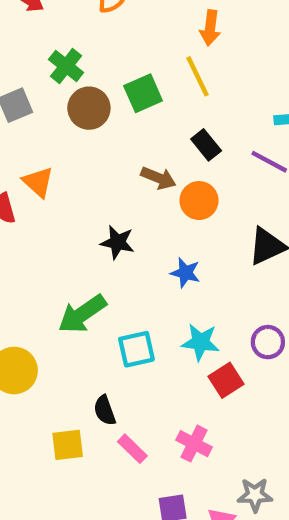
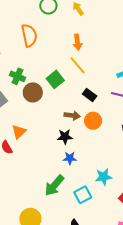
orange triangle: (38, 182) -> (19, 132), turned 49
black star: (117, 242) -> (65, 137), moved
blue star: (185, 273) -> (70, 158), moved
cyan star: (200, 342) -> (104, 177), moved

